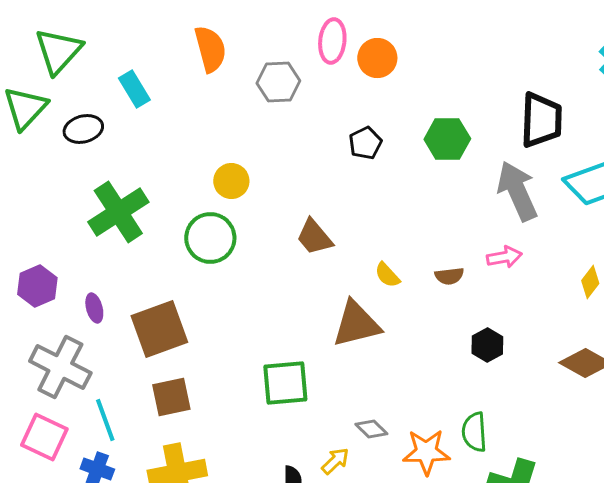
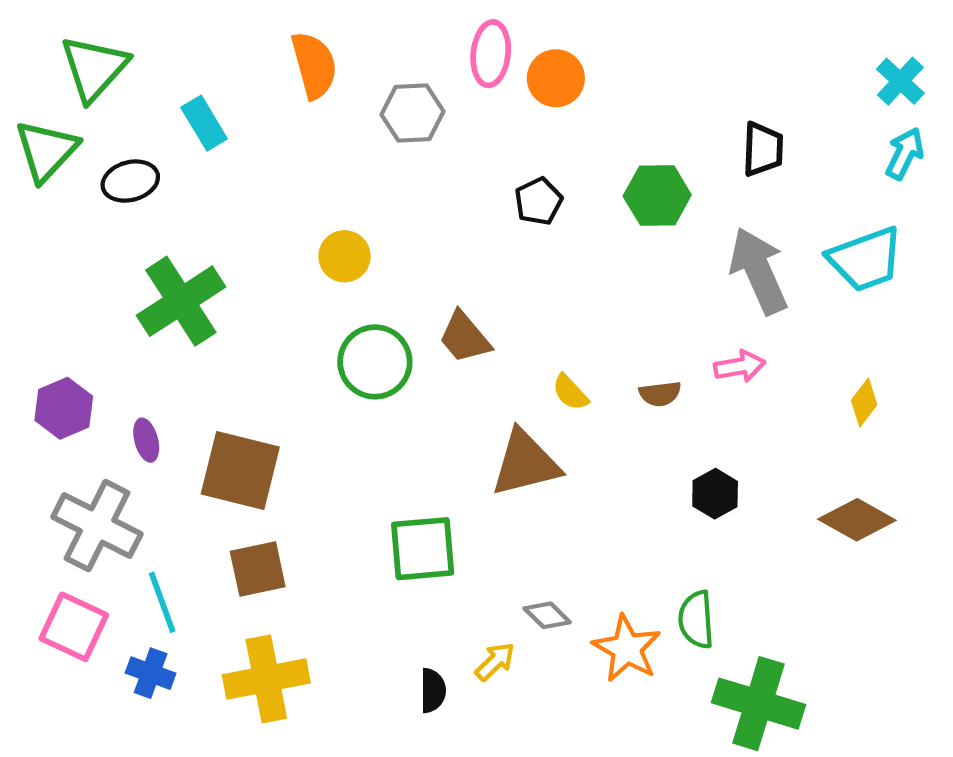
black trapezoid: (541, 120) -> (763, 149), moved, size x0.7
green circle: (210, 238) -> (375, 362), moved
brown square: (159, 329) -> (240, 471), turned 34
orange star: (426, 452) -> (627, 649), turned 30

